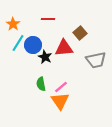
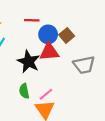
blue circle: (33, 45) -> (48, 34), moved
black star: (45, 57) -> (28, 62), size x1.5

